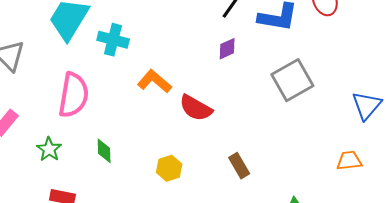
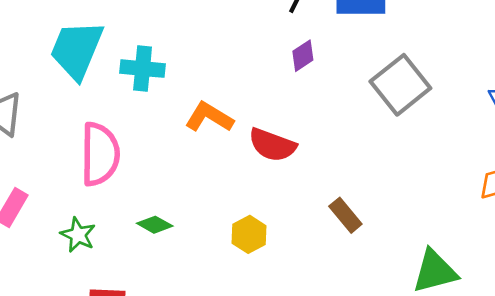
green diamond: (104, 151) -> (155, 225), turned -50

